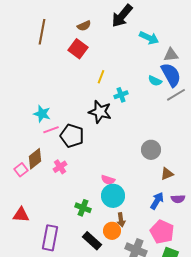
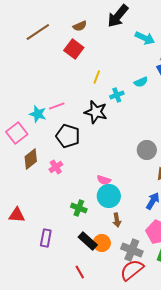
brown line: (42, 32) -> (38, 32), turned 45
cyan semicircle: (155, 81) -> (141, 82), moved, turned -48
pink line: (51, 130) -> (57, 106), moved
pink square: (21, 170) -> (17, 133), moved, size x1.5
orange circle: (112, 231) -> (102, 243), moved
purple rectangle: (50, 238) -> (46, 238), size x0.7

